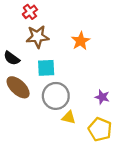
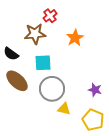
red cross: (30, 12) -> (50, 16), moved

